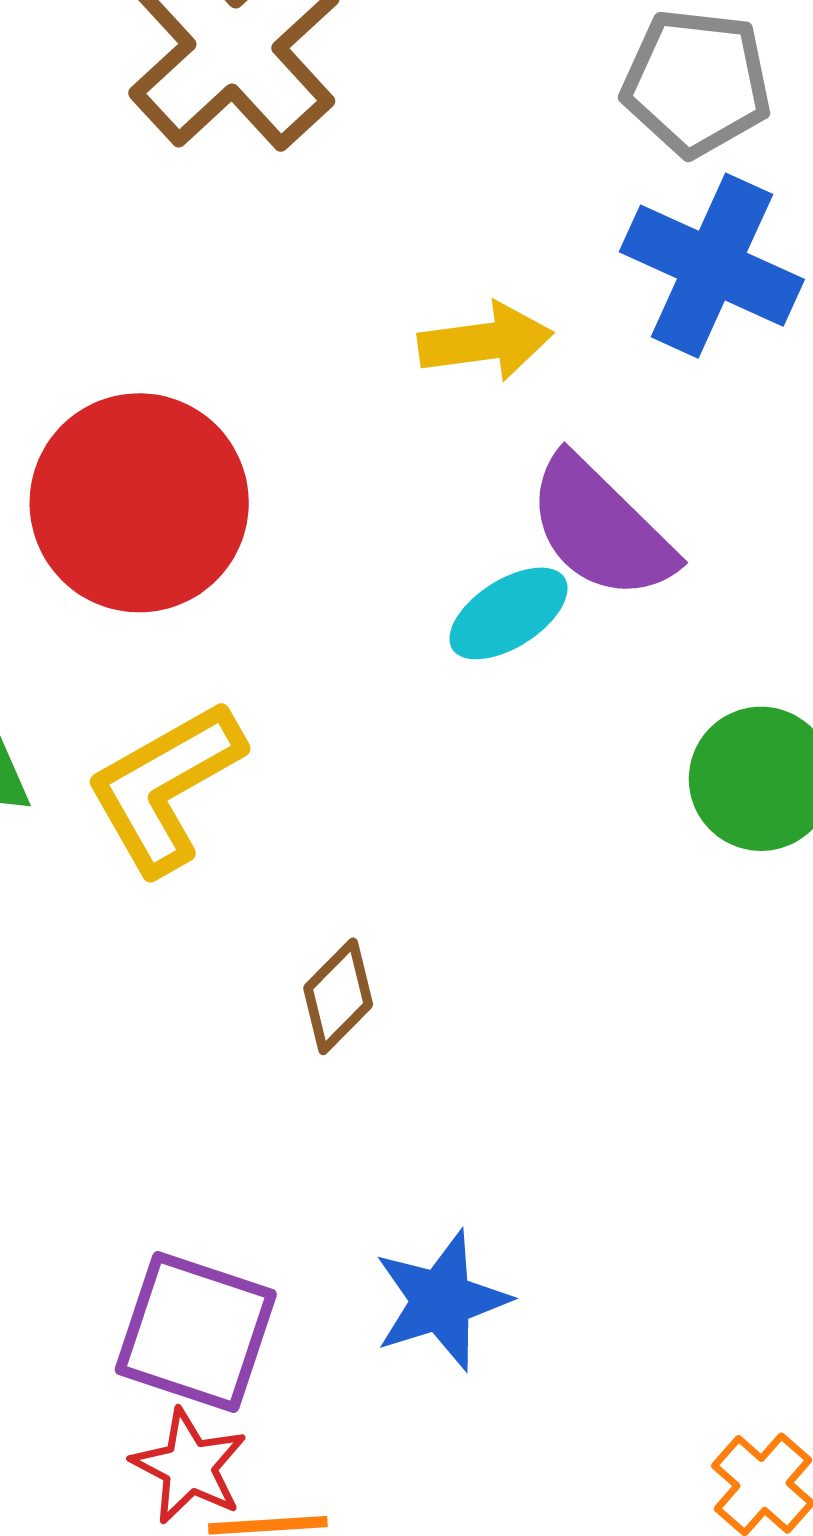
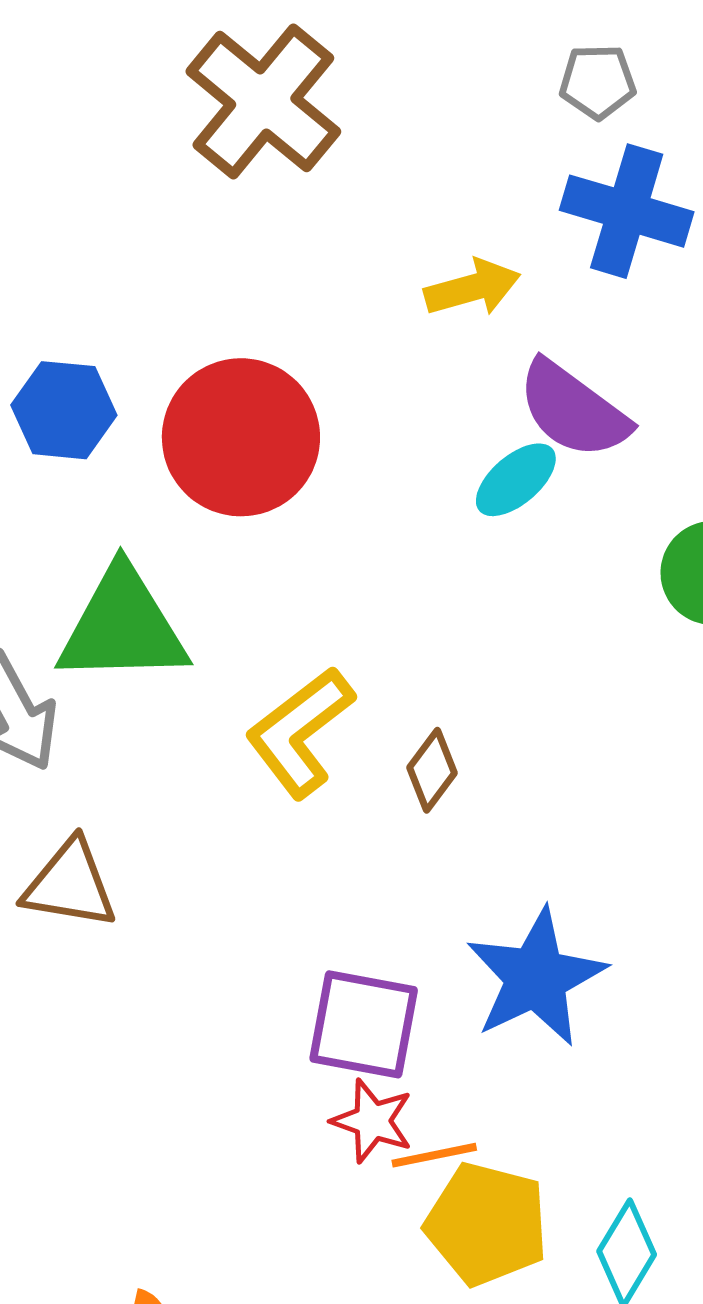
gray pentagon: (697, 83) -> (598, 82), size x0.7
yellow L-shape: (165, 787) -> (300, 732), moved
blue star: (441, 1301) -> (536, 977), size x1.4

